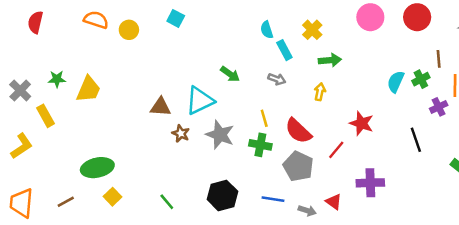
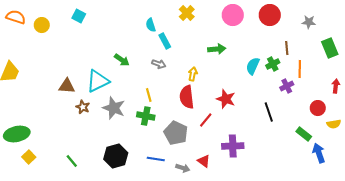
yellow cross: (312, 30) -> (187, 13), moved
green arrow: (330, 60) -> (217, 49), moved
red semicircle: (298, 131) -> (187, 97), moved, turned 40

